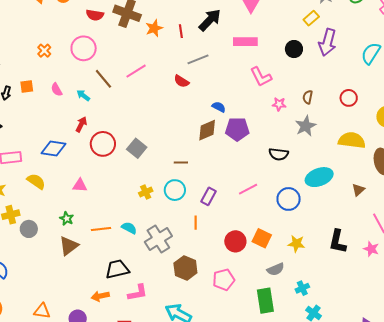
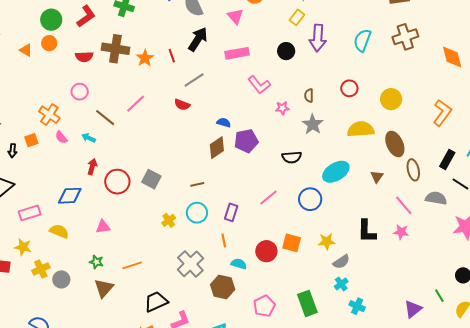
pink circle: (84, 48) -> (80, 92), size x0.7
orange cross: (44, 51) -> (49, 115), moved, size x1.5
cyan semicircle: (129, 228) -> (239, 264), moved
gray semicircle: (276, 269) -> (341, 262), moved
pink pentagon: (224, 280) -> (264, 306), moved

